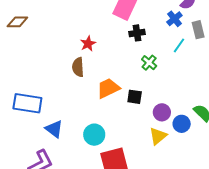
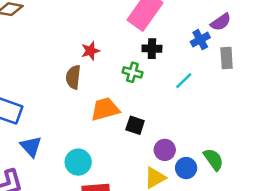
cyan line: (179, 45) -> (184, 81), moved
green cross: (149, 63) -> (132, 72), moved, turned -35

